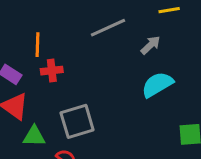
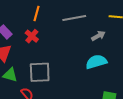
orange line: (38, 45) -> (37, 13), moved
red cross: (52, 71) -> (32, 36), turned 32

